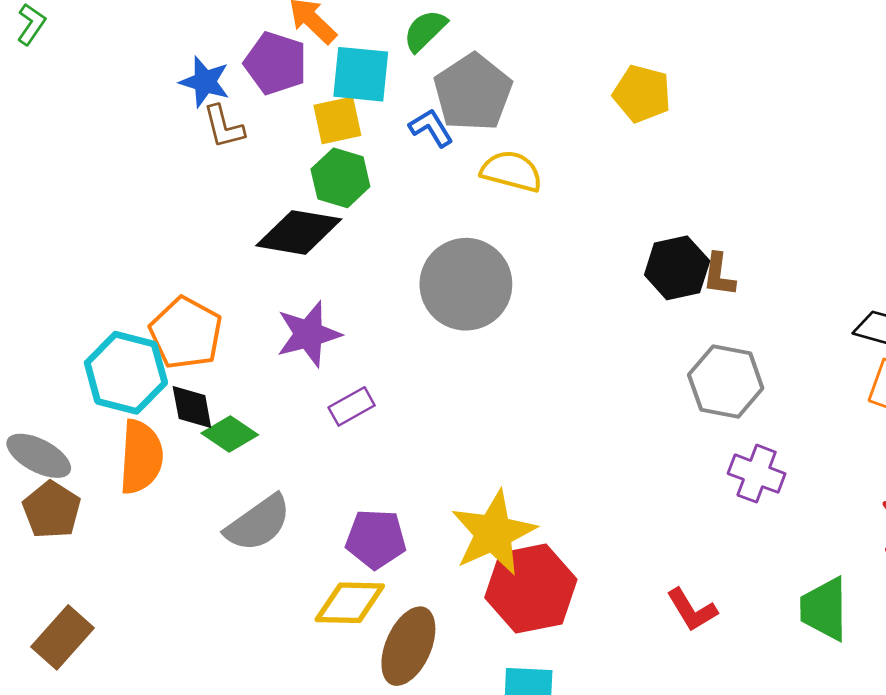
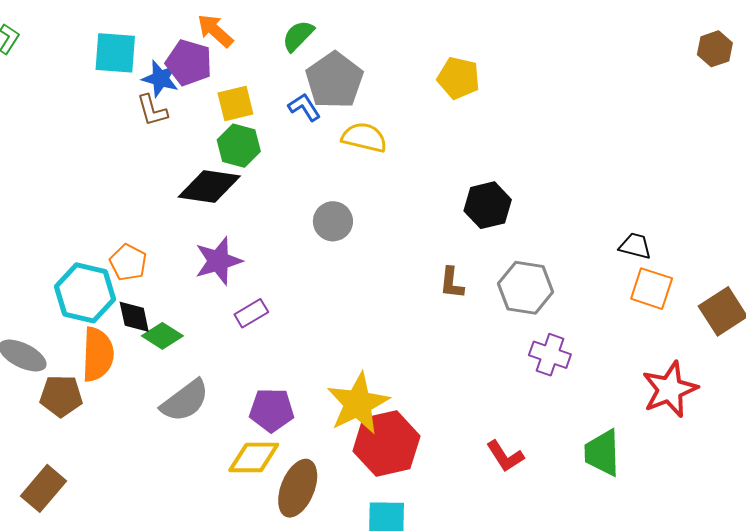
cyan square: (361, 74) -> (115, 53), moved
blue star: (205, 82) -> (160, 79), moved
brown L-shape: (719, 275) -> (452, 283), moved
gray circle: (466, 284) -> (333, 221), size x0.6
orange pentagon: (186, 333) -> (128, 262), size x0.7
brown pentagon: (52, 510) -> (61, 396), moved, turned -30

